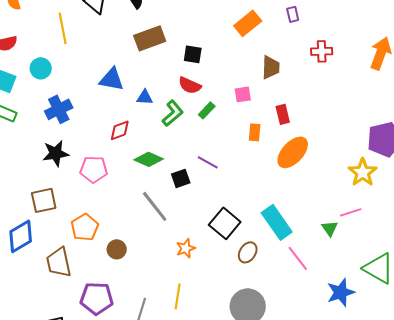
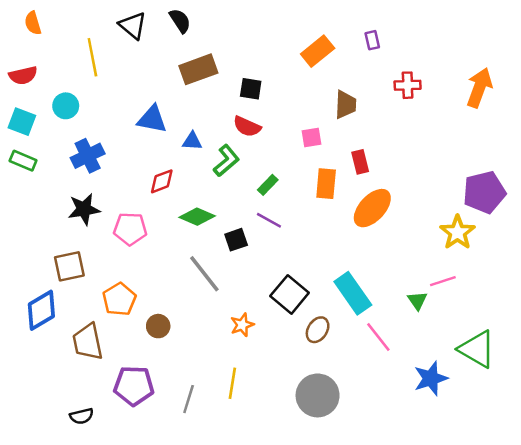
green rectangle: (207, 110) -> (268, 185), moved
orange rectangle: (255, 132) -> (326, 184), size x1.4

